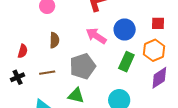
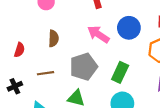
green rectangle: (126, 62) -> (120, 72), moved
black cross: (18, 77) -> (15, 86), moved

